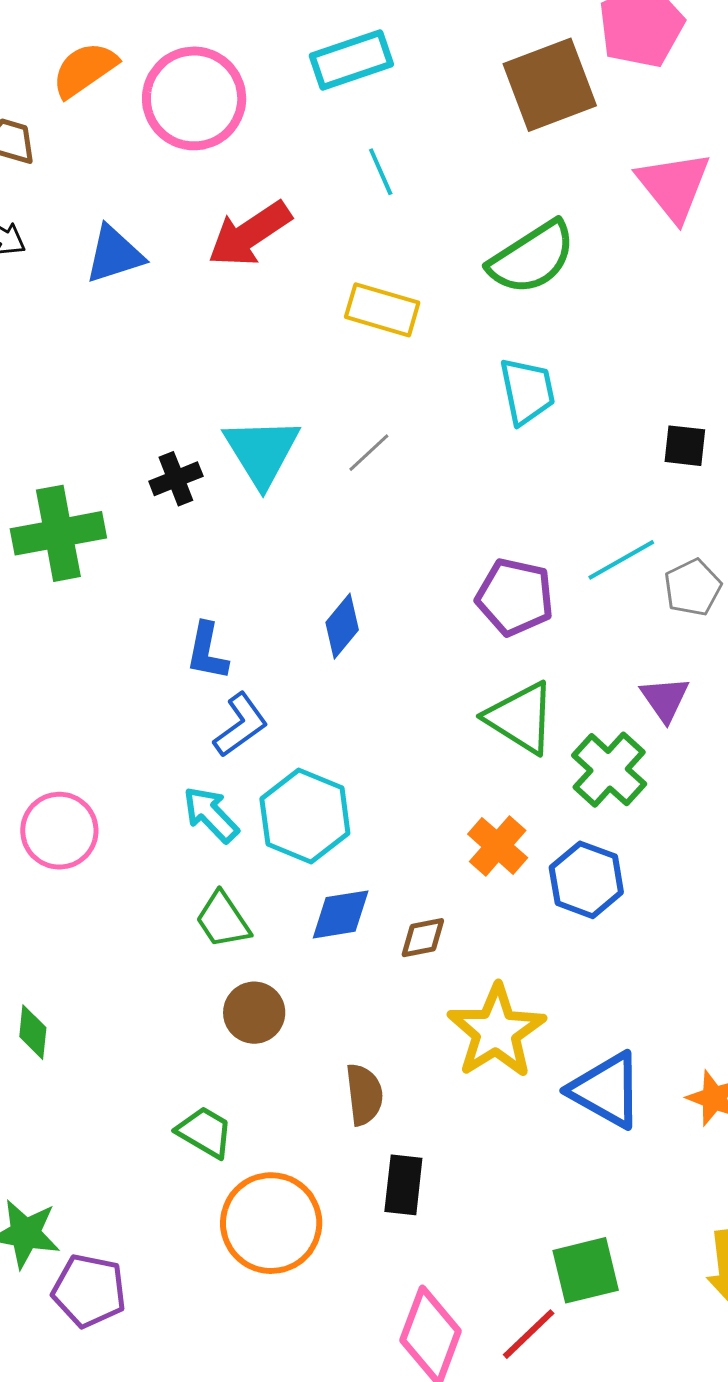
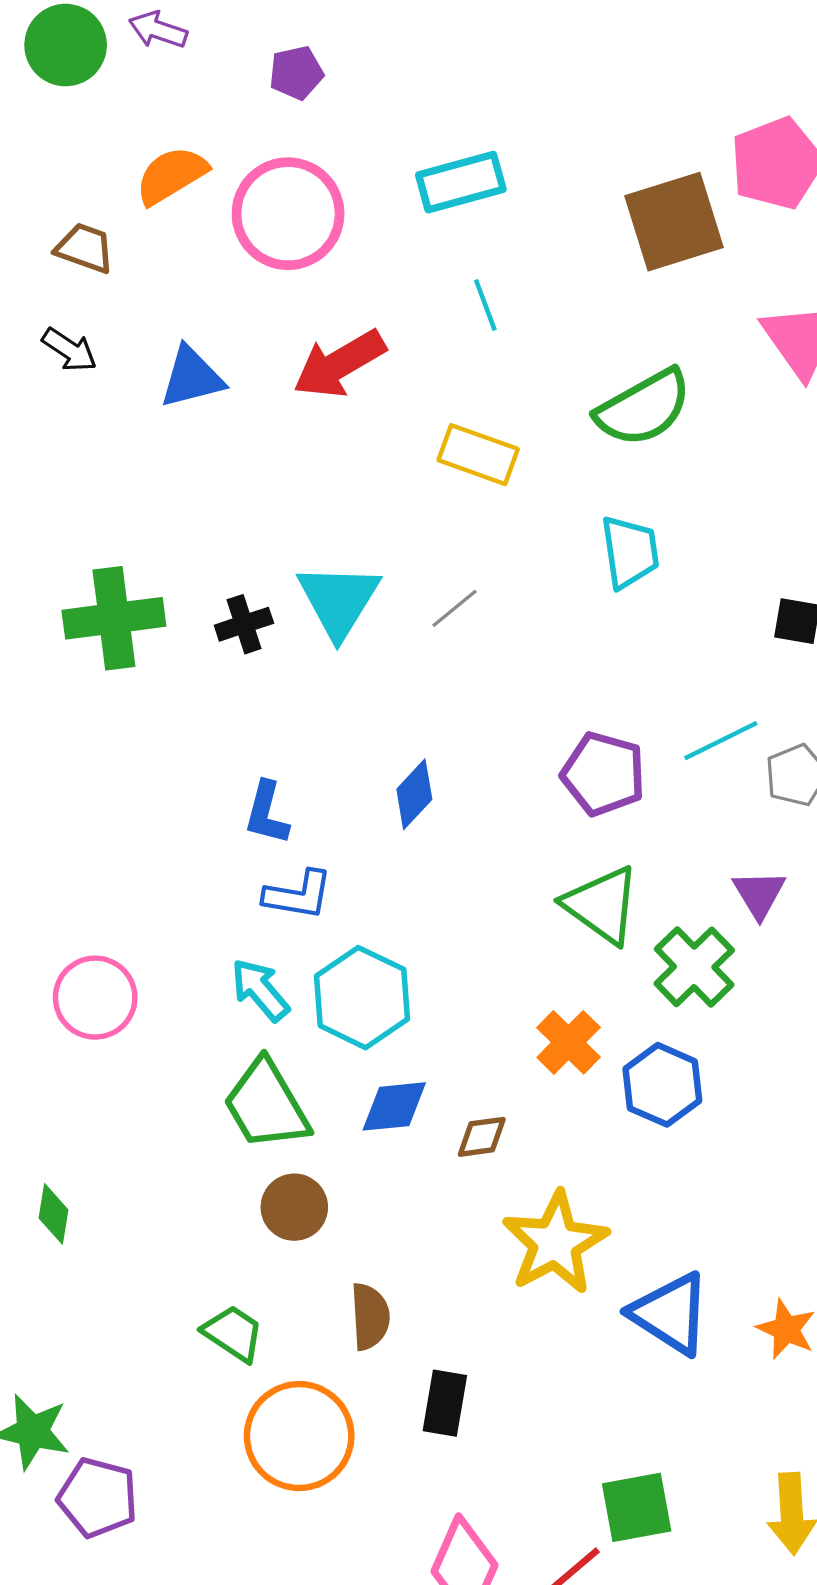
green cross: (58, 533) -> (114, 618), moved
blue L-shape: (241, 725) -> (298, 895), turned 42
green trapezoid: (223, 920) -> (266, 1105), size x1.5
brown semicircle: (364, 1095) -> (370, 1317), moved

